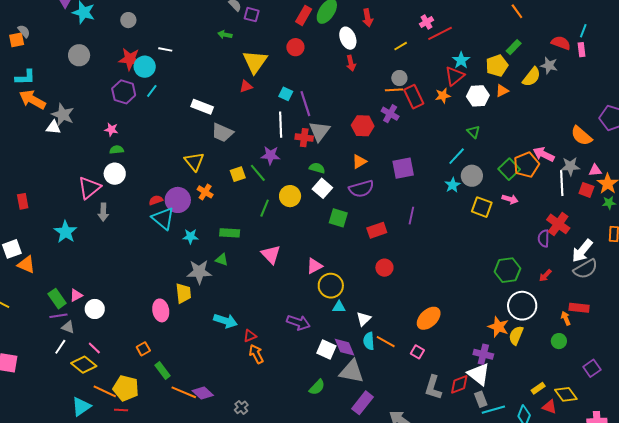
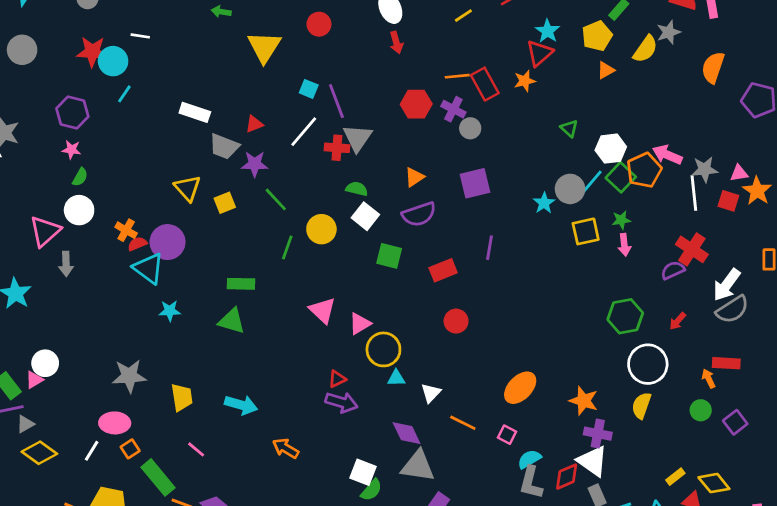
gray star: (549, 65) -> (669, 32), turned -30
gray circle: (399, 78) -> (470, 128), moved
red triangle: (246, 86) -> (254, 124), moved
purple hexagon: (124, 92) -> (72, 112), moved
white hexagon: (478, 96) -> (611, 149), moved
white line: (281, 125) -> (304, 132), turned 45
red hexagon: (363, 126) -> (416, 104), moved
orange semicircle: (581, 136) -> (713, 68), moved, turned 70
green semicircle: (117, 150) -> (80, 177), turned 128
purple star: (270, 155) -> (255, 164), moved
cyan line: (457, 156) -> (592, 182), moved
yellow square: (238, 174) -> (225, 203), moved
orange cross: (205, 192) -> (126, 230), moved
pink arrow: (510, 199) -> (624, 245), moved, turned 70
green star: (609, 203) -> (621, 220), moved
yellow square: (482, 207) -> (586, 231), turned -30
cyan star: (190, 236) -> (170, 311), moved
purple semicircle: (544, 238) -> (673, 270), turned 66
pink triangle: (271, 254) -> (322, 310), moved
green triangle: (222, 260) -> (232, 321), size x1.5
gray star: (199, 272) -> (129, 376), moved
yellow trapezoid: (183, 293) -> (182, 397), moved
white circle: (95, 309) -> (45, 363), moved
pink ellipse: (161, 310) -> (115, 423), moved, turned -75
gray triangle: (68, 327) -> (25, 424), turned -48
orange star: (498, 327) -> (584, 401), moved
red triangle: (250, 336) -> (337, 379), moved
cyan semicircle: (369, 341) -> (529, 459), moved, turned 66
white line: (60, 347) -> (92, 451), moved
pink line: (94, 348) -> (196, 449), moved
white square: (326, 350) -> (363, 472), moved
orange arrow: (256, 354) -> (286, 448), turned -30
yellow diamond: (84, 365) -> (39, 453), moved
purple square: (592, 368) -> (735, 422), moved
green rectangle: (163, 371) -> (158, 477), size x1.5

